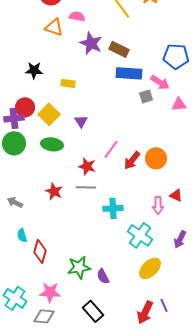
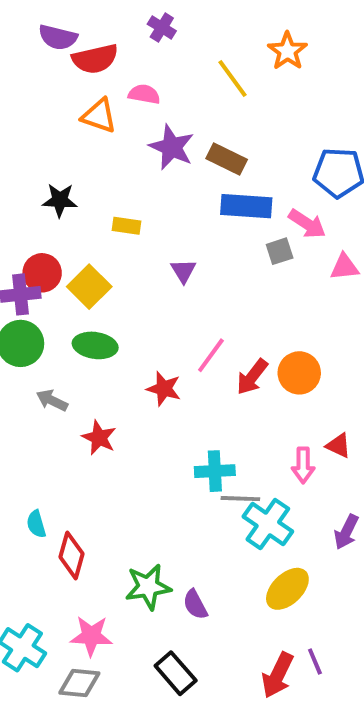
purple triangle: (81, 121) -> (183, 271), moved
gray line: (86, 187) -> (240, 499), moved
gray arrow: (15, 202) -> (52, 400), moved

